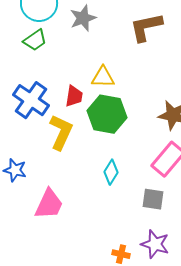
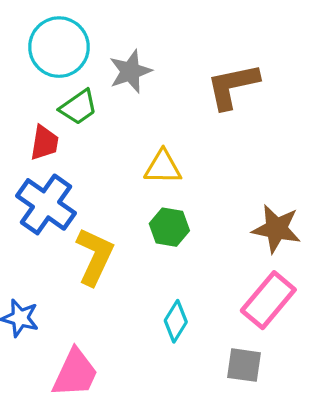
green trapezoid: (35, 40) -> (78, 107), moved
red trapezoid: (74, 96) -> (44, 143), moved
green hexagon: (107, 114) -> (169, 227), size x0.6

